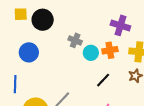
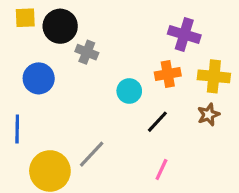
gray cross: (75, 40) -> (87, 52), moved
cyan circle: (91, 53) -> (129, 91), moved

